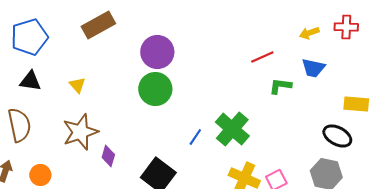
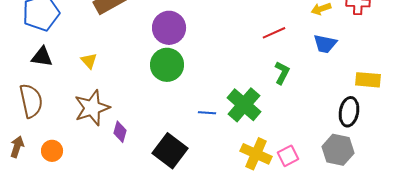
green L-shape: (280, 86) -> (282, 73), moved, turned 110
black ellipse: (337, 136) -> (349, 112), turned 72
blue line: (195, 137) -> (207, 113), turned 60

